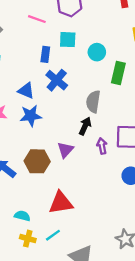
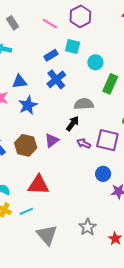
blue rectangle: (45, 54) -> (51, 55), turned 40
blue triangle: (26, 91) -> (19, 82), moved, turned -42
gray semicircle: (93, 102) -> (84, 104), turned 66
blue star: (31, 116) -> (28, 105), turned -30
purple arrow: (102, 146) -> (84, 143), turned -64

